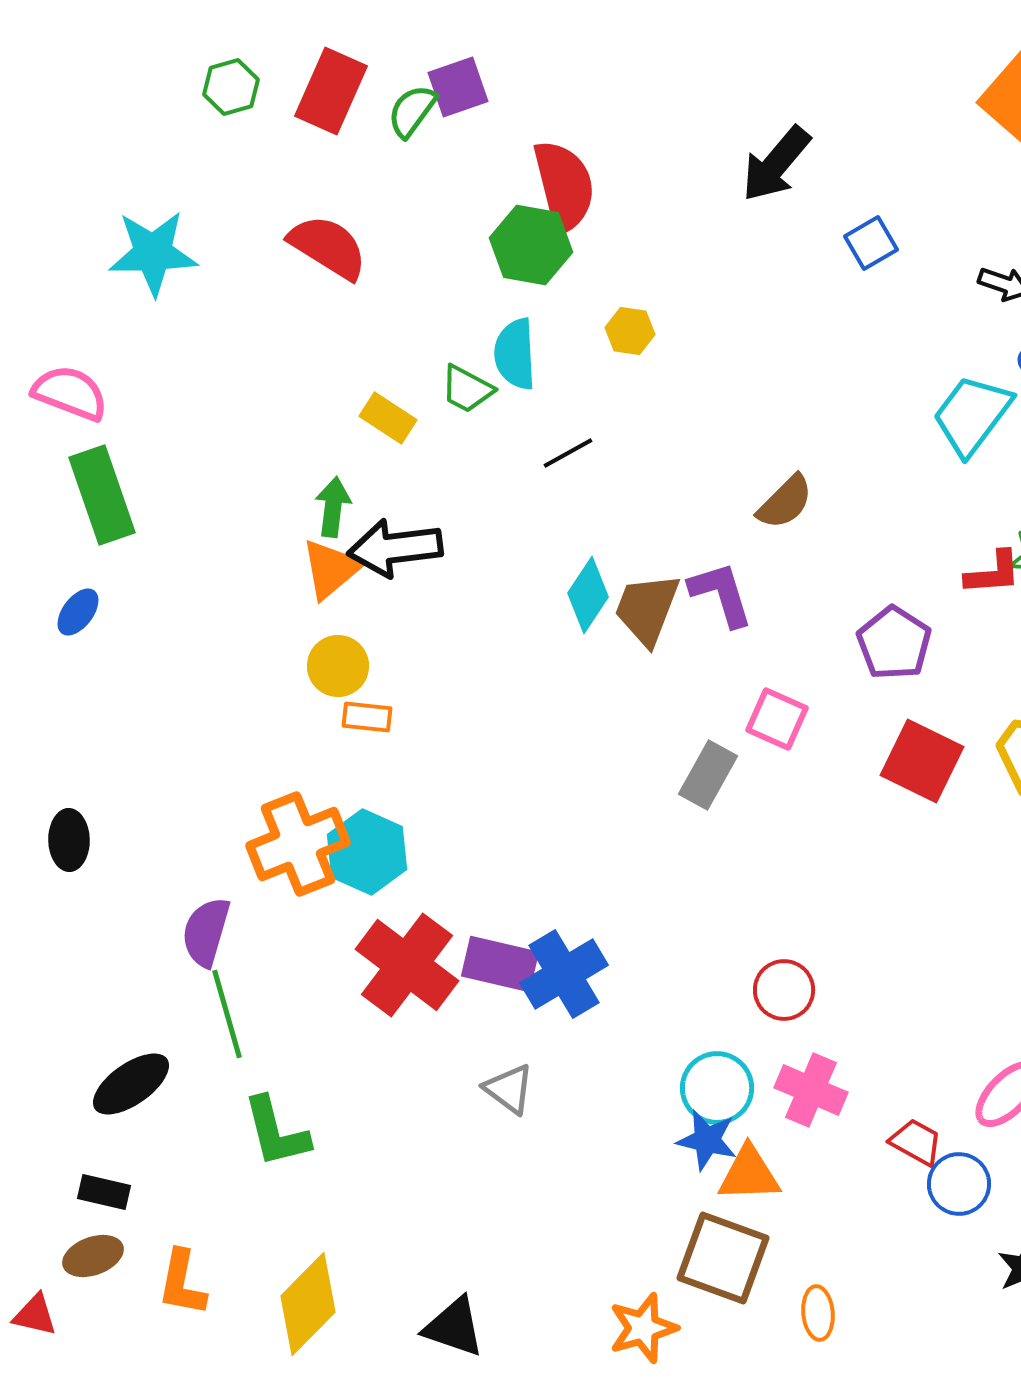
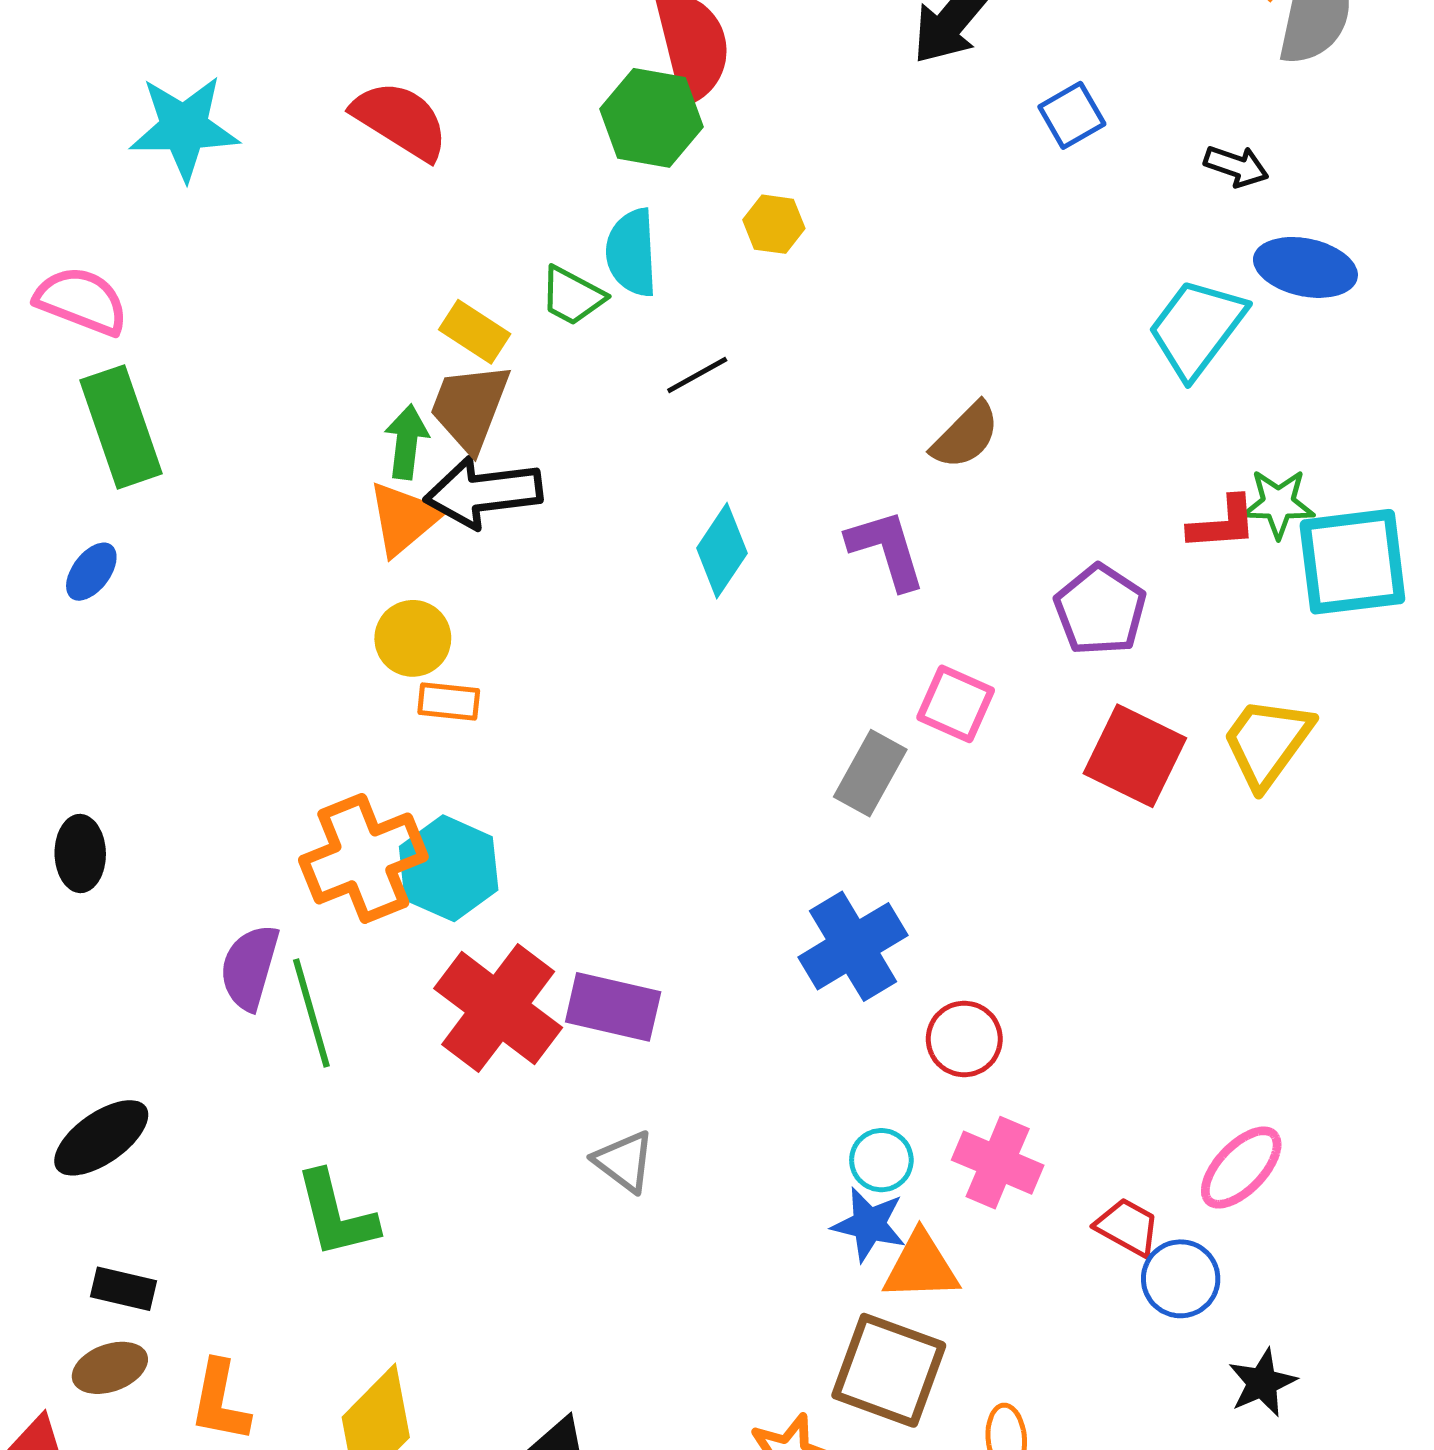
brown trapezoid: (647, 609) -> (470, 407), moved
blue cross: (564, 974) -> (853, 946), moved
green line: (227, 1014) -> (311, 1013), moved
black ellipse: (131, 1084) -> (101, 1138), moved
cyan circle: (717, 1088) -> (881, 1160), size x0.7

